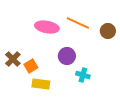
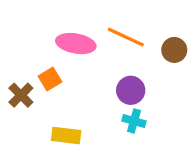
purple circle: (67, 56) -> (131, 90), moved
orange square: (31, 66) -> (50, 79), moved

